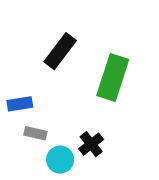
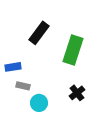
black cross: (91, 144) -> (77, 93), moved

